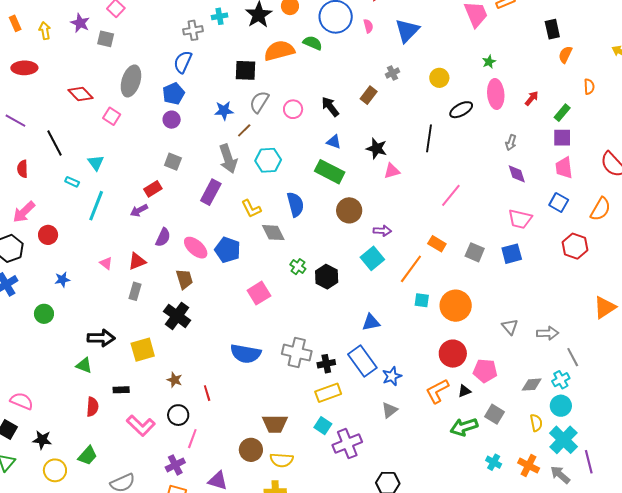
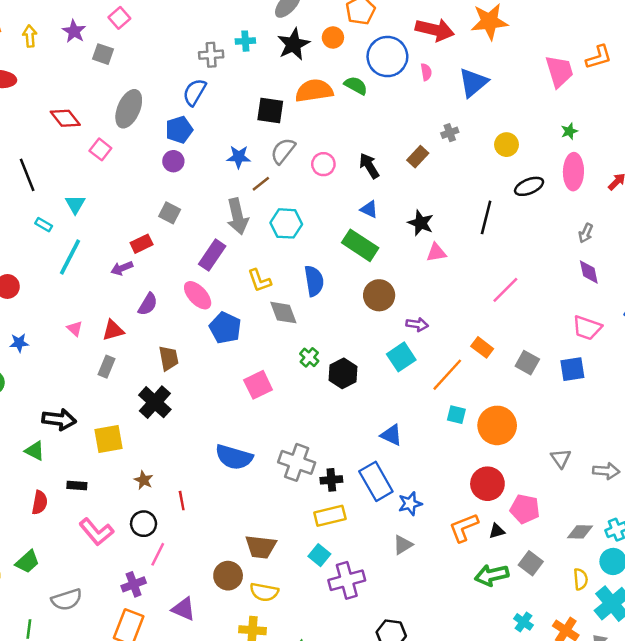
pink ellipse: (196, 248) -> (198, 295), moved
blue triangle: (371, 322) -> (391, 435), turned 30

